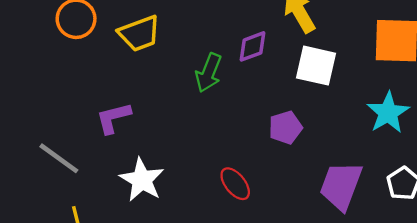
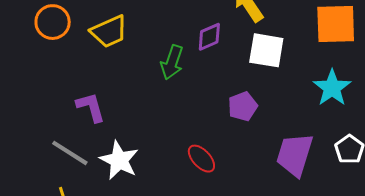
purple L-shape: (113, 118) -> (91, 107), turned 92
gray line: (59, 158) -> (70, 153), moved

